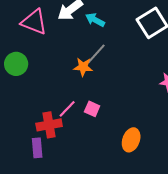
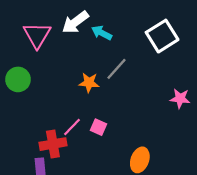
pink triangle: (34, 22) -> (37, 35), turned 40
gray line: (96, 54) -> (117, 69), moved

